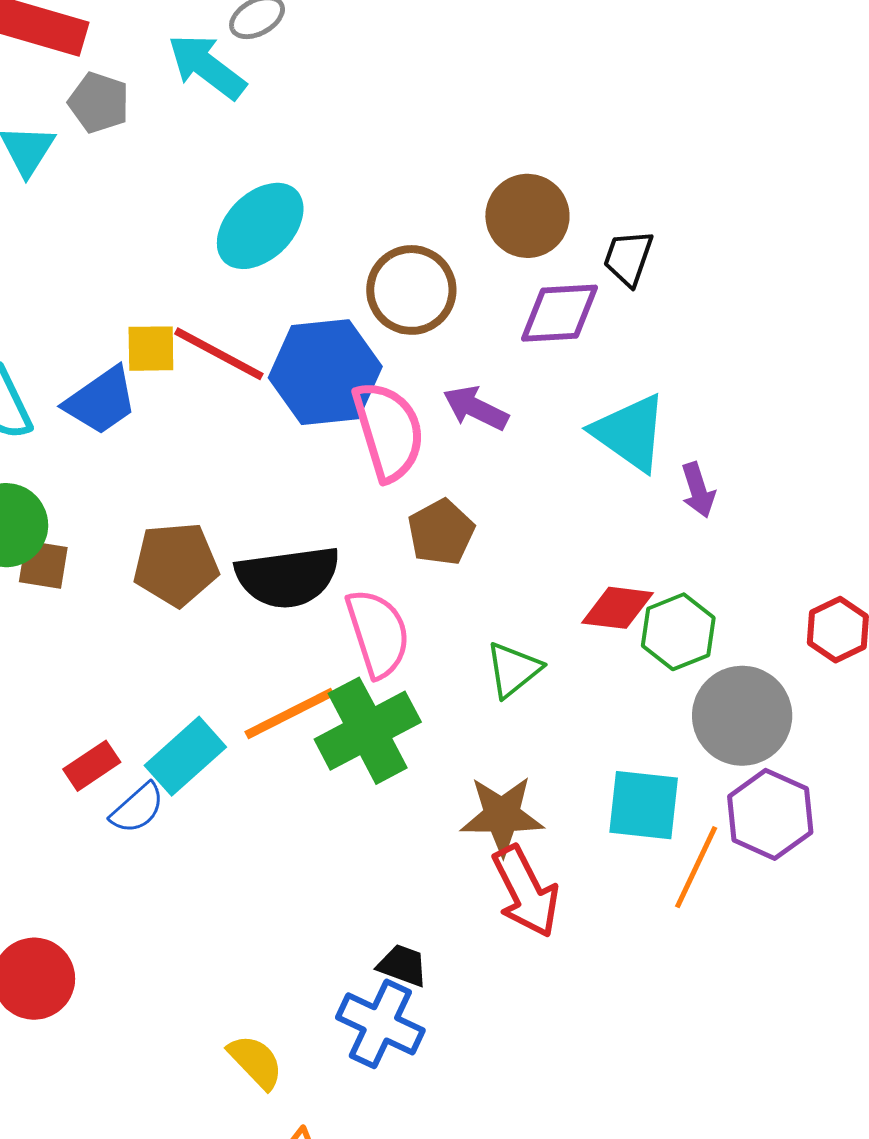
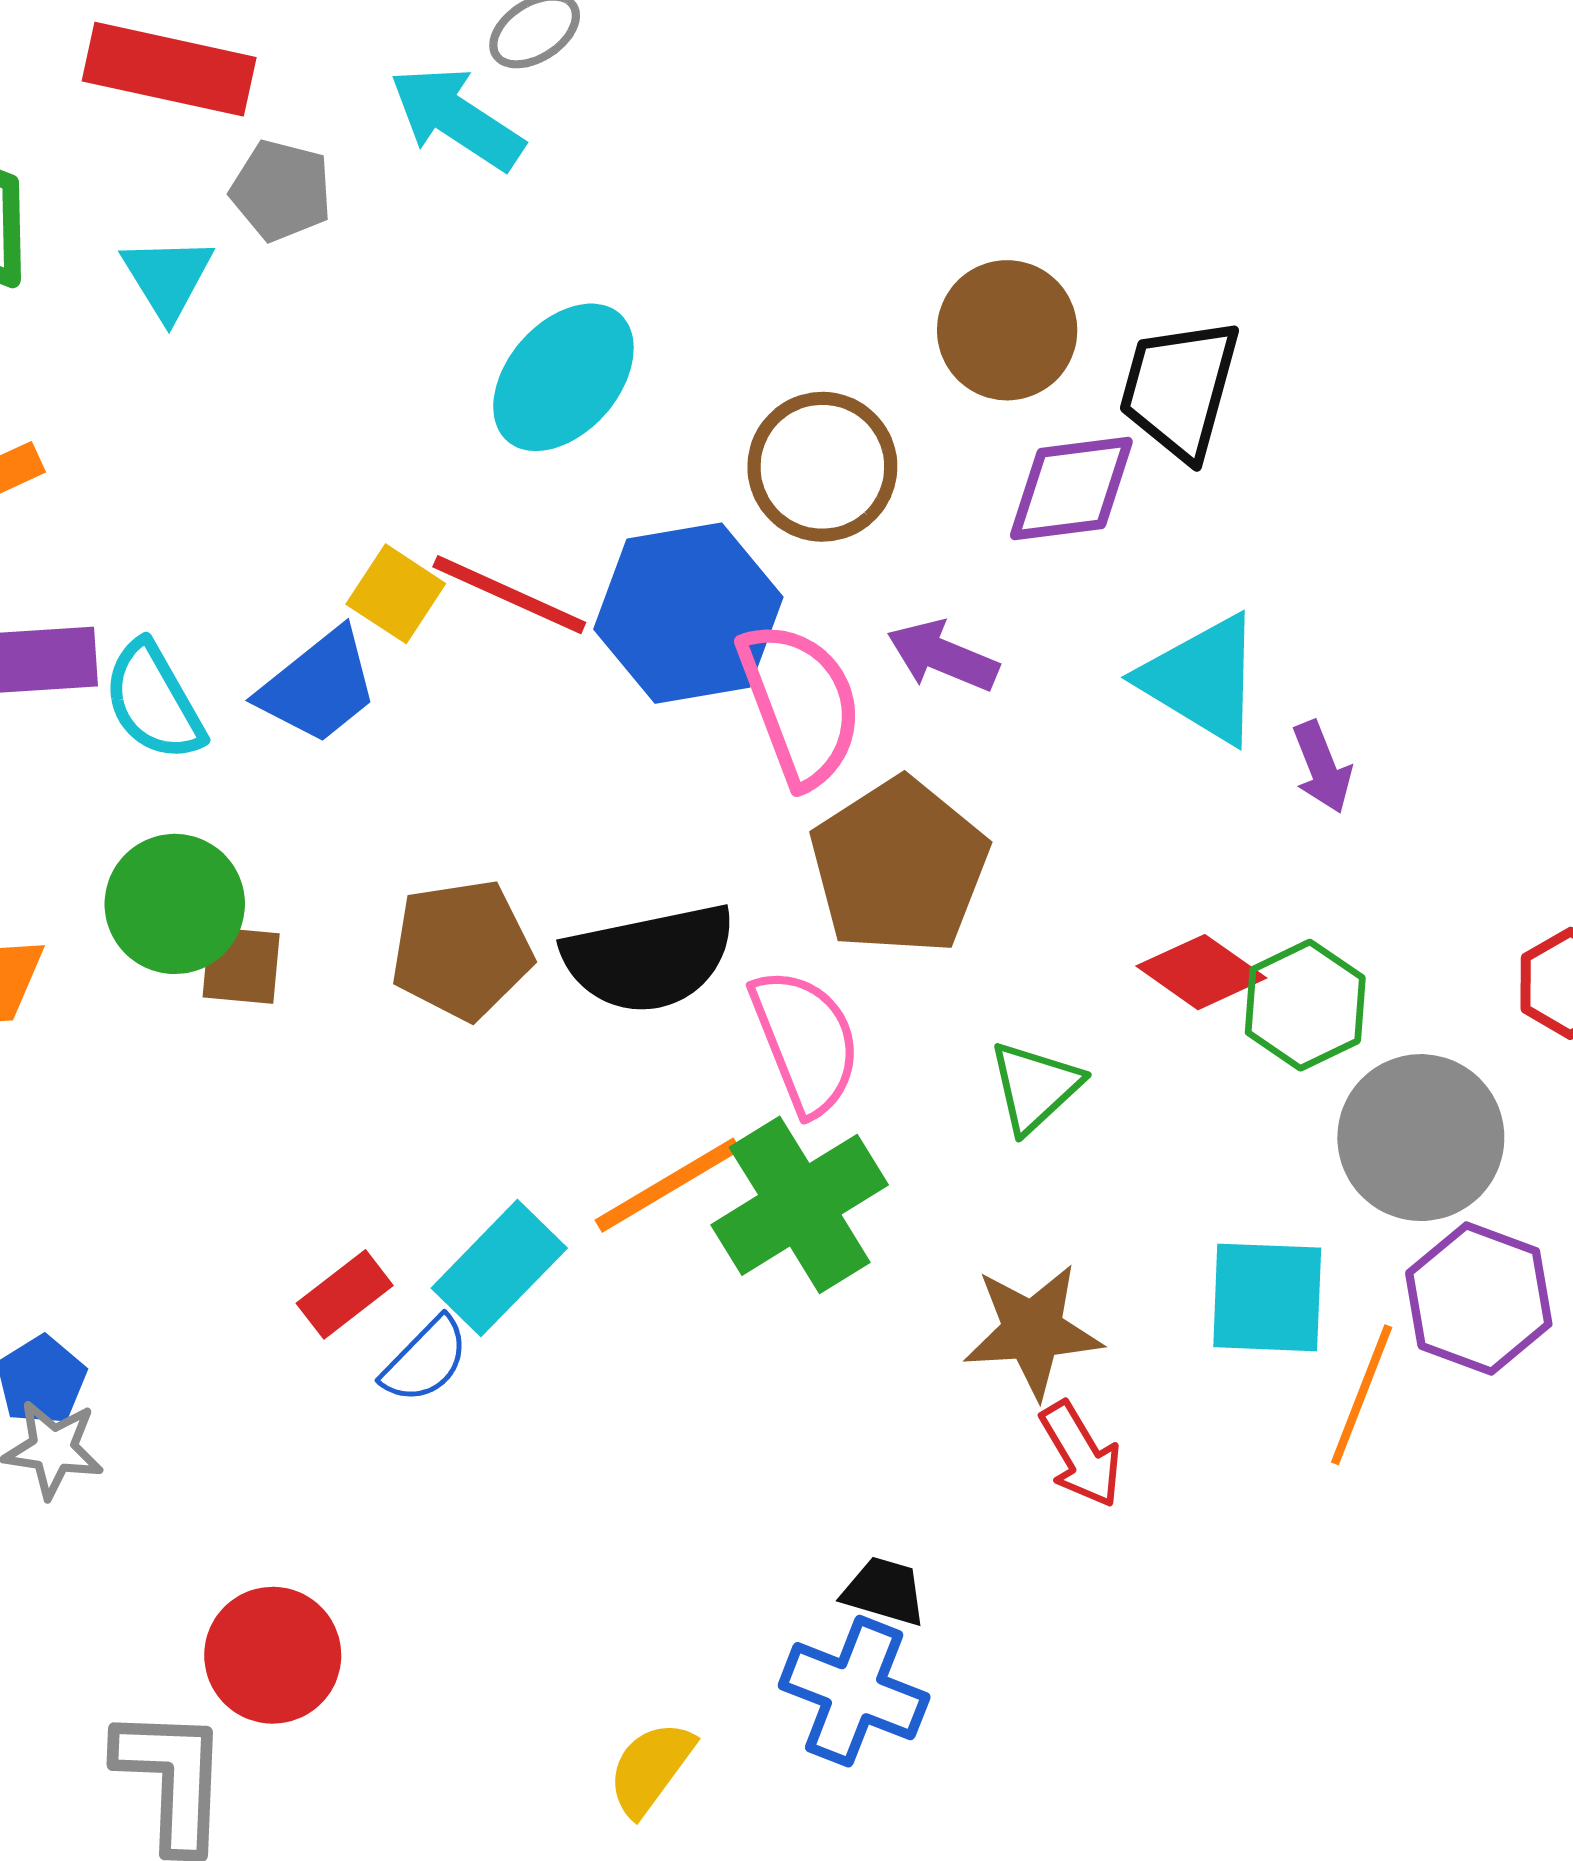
black trapezoid: (628, 258) -> (1180, 389), size x1.5
yellow square: (151, 349) -> (396, 594), turned 38
brown pentagon: (441, 532) -> (899, 866), size x1.6
red diamond: (618, 608) -> (1201, 972), turned 32
red arrow: (526, 892) -> (1081, 1454), size x0.7
yellow semicircle: (256, 1062) -> (651, 1768), turned -96

